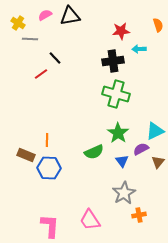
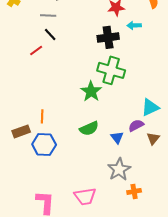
gray line: (30, 39) -> (48, 15), moved
green star: (118, 133) -> (91, 91), moved
brown rectangle: (26, 155) -> (21, 131), turned -42
pink trapezoid: (90, 220) -> (85, 196), turned -65

